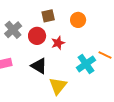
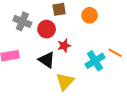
gray cross: (13, 30) -> (22, 21), turned -30
red star: (58, 43) -> (64, 46), moved

